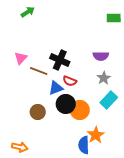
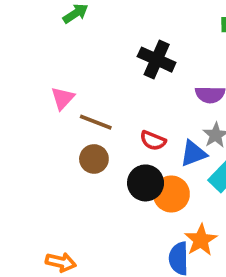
black cross: (60, 60) -> (157, 60), moved
blue triangle: (56, 88) -> (193, 153), moved
brown circle: (38, 112) -> (94, 159), moved

